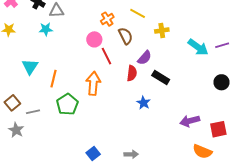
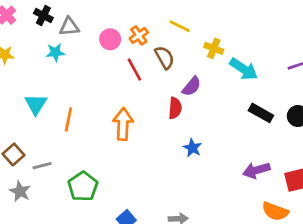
yellow cross: (162, 31) -> (214, 48), turned 32
pink circle: (94, 39) -> (110, 39), moved
cyan arrow: (198, 47) -> (244, 69), moved
red line: (107, 56) -> (134, 70), moved
black rectangle: (161, 78) -> (261, 113), moved
green pentagon: (67, 104) -> (83, 186), moved

